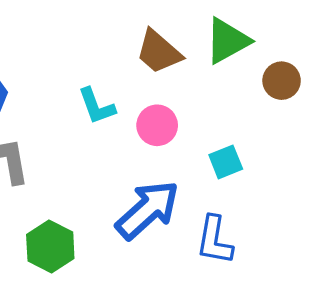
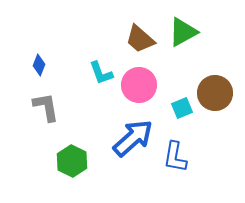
brown circle: (282, 81) -> (215, 93), moved, size x1.5
pink circle: (157, 125) -> (139, 85), size x1.4

